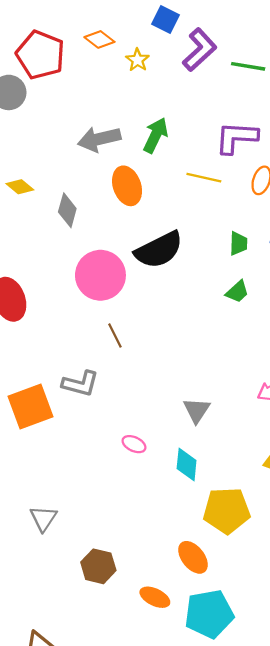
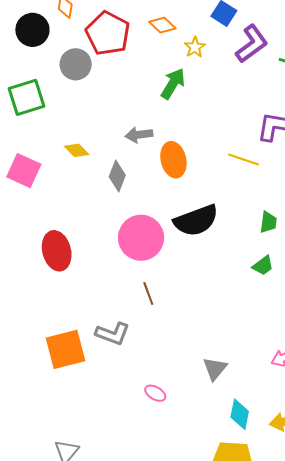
green arrow: (156, 135) -> (173, 84), moved
gray arrow: (99, 139) -> (139, 135), moved, size x0.7
cyan diamond: (187, 464) -> (240, 414), moved

